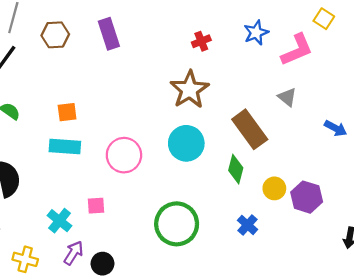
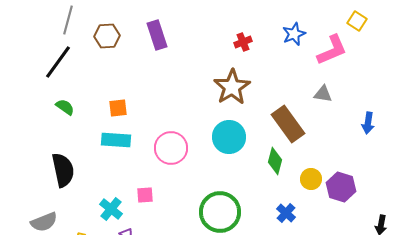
gray triangle: (287, 97) -> (323, 94), turned -30
blue arrow: (336, 128) -> (368, 123), turned 70

